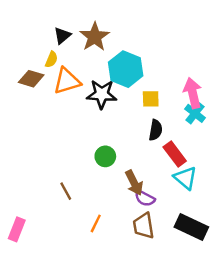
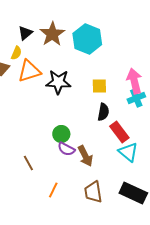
cyan hexagon: (126, 69) -> (87, 39), moved
cyan cross: (195, 113) -> (136, 98), turned 30
purple semicircle: (145, 198) -> (66, 149), moved

